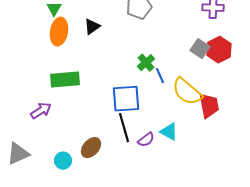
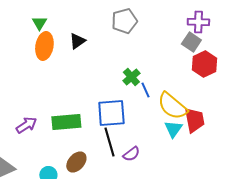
gray square: (200, 49) -> (191, 42), moved
green rectangle: (65, 80) -> (66, 122), moved
cyan triangle: (169, 132) -> (173, 129), moved, turned 36

